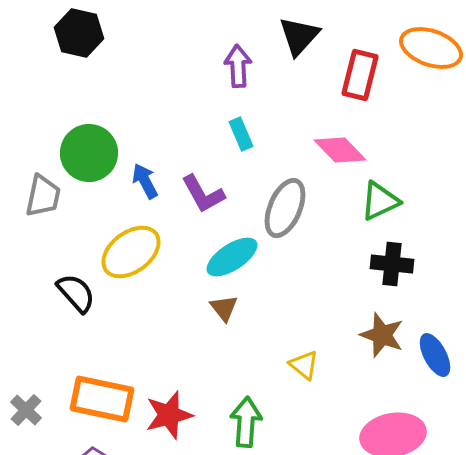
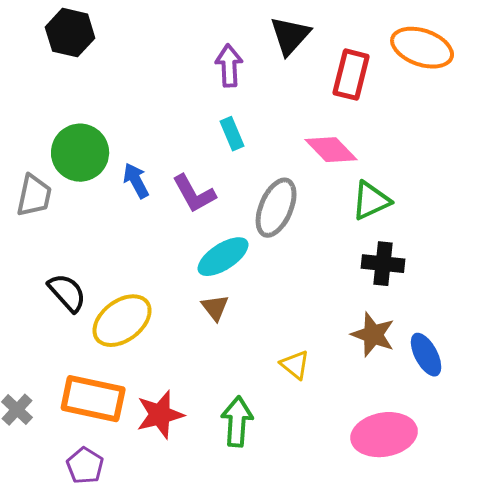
yellow ellipse: (131, 252) -> (122, 321), moved

